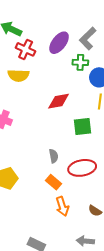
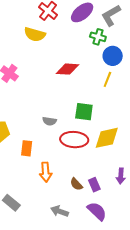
green square: (83, 127) -> (84, 112), moved
gray semicircle: (54, 156) -> (49, 121), turned 96
orange rectangle: (54, 182) -> (27, 148), moved, turned 42

